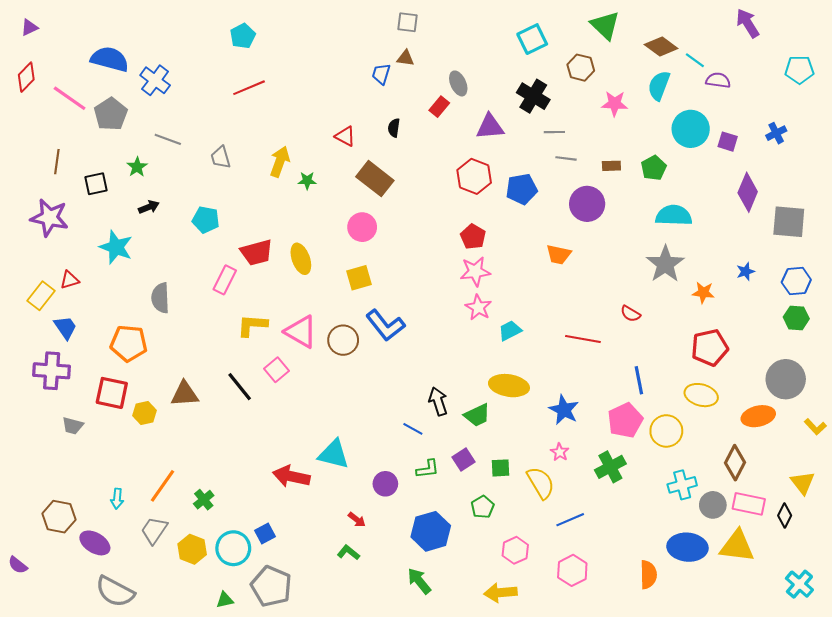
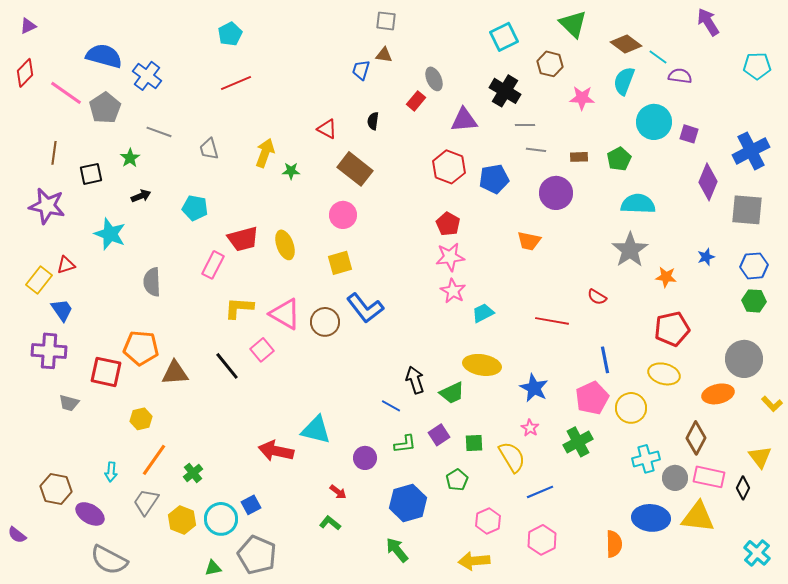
blue cross: (776, 133) -> (751, 151), moved, size x1.8
orange pentagon: (129, 343) -> (141, 348), moved
yellow hexagon: (145, 413) -> (141, 419), moved

